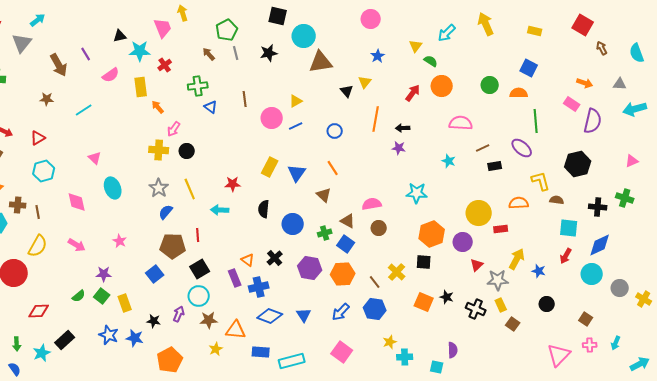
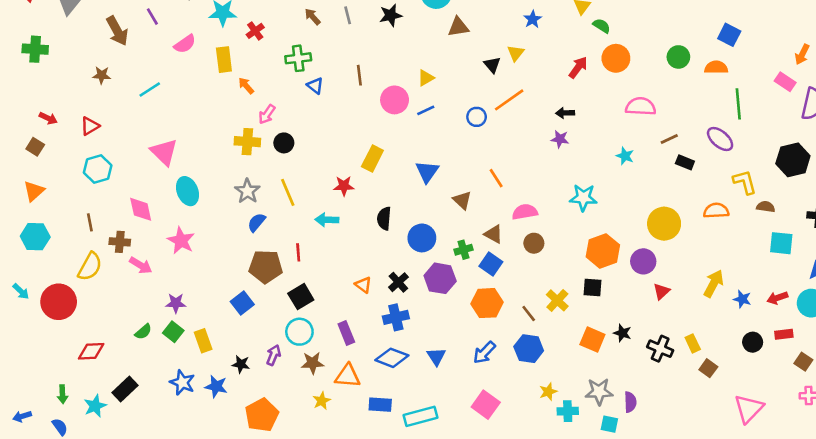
brown triangle: (321, 62) -> (458, 27), size x0.7
orange arrow: (585, 83) -> (802, 54), turned 98
orange line: (376, 119) -> (509, 100), moved, turned 45
pink triangle: (95, 158) -> (164, 152), size x1.6
black rectangle: (495, 166) -> (685, 162), turned 32
yellow rectangle: (270, 167) -> (372, 159), moved
orange line: (333, 168) -> (496, 178), moved
brown cross: (18, 205) -> (120, 242), moved
red rectangle: (501, 229) -> (784, 334), moved
pink star: (120, 241) -> (181, 241), moved, size x1.5
red arrow: (566, 256) -> (777, 298), moved, turned 42
purple hexagon: (310, 268) -> (440, 278), moved
purple rectangle: (235, 278) -> (346, 333), moved
gray star: (498, 280) -> (599, 392), moved
blue cross: (259, 287) -> (396, 317), moved
pink triangle: (559, 355) -> (749, 409), moved

